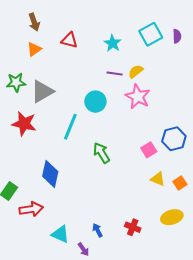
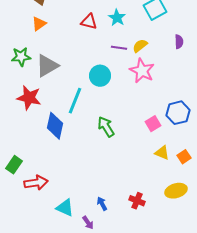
purple semicircle: (177, 36) -> (179, 42), moved
red triangle: (69, 40) -> (89, 22), moved
blue diamond: (50, 174) -> (55, 126), moved

